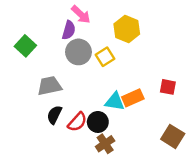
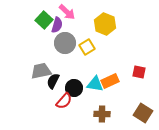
green square: (25, 46) -> (44, 20), moved
black semicircle: (54, 115) -> (53, 81), moved
black circle: (98, 122) -> (74, 88), moved
brown cross: (105, 144) -> (102, 114), moved, turned 35

